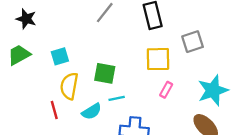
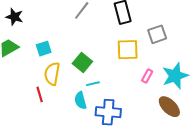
green square: (105, 73) -> (82, 62), turned 30
pink rectangle: (166, 90) -> (147, 76), moved
cyan semicircle: (92, 111) -> (80, 100), moved, turned 108

